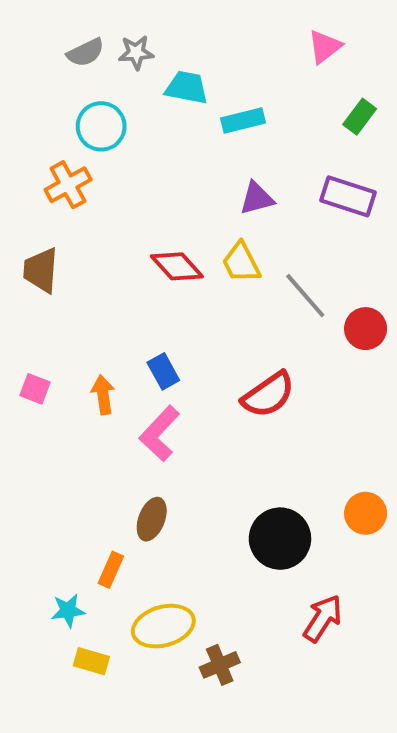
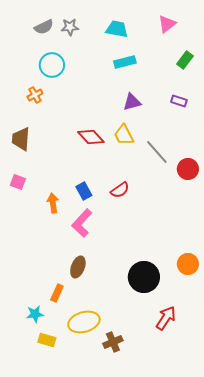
cyan trapezoid: (187, 87) -> (117, 29), moved
orange cross: (68, 185) -> (35, 95), size x0.7
purple rectangle: (348, 196) -> (179, 101), size x0.6
pink square: (35, 389) -> (18, 182), moved
red semicircle: (268, 395) -> (120, 190), moved, size x0.7

